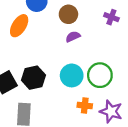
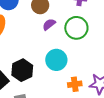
green circle: (100, 75) -> (76, 28), moved

